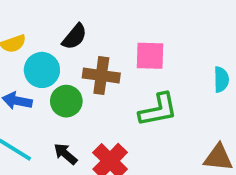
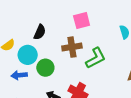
pink square: (150, 56) -> (82, 21), moved
brown cross: (101, 75) -> (72, 47), moved

